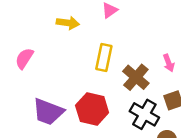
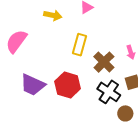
pink semicircle: (24, 58) -> (16, 41), size x1.4

